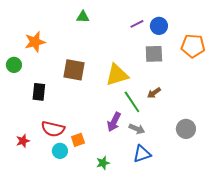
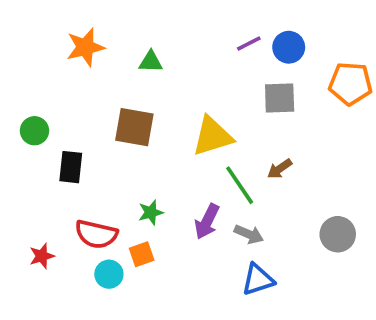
green triangle: (83, 17) -> (151, 62), moved
orange star: (35, 42) -> (85, 47), moved
green circle: (14, 65) -> (35, 131), moved
green star: (103, 163) -> (151, 212), moved

